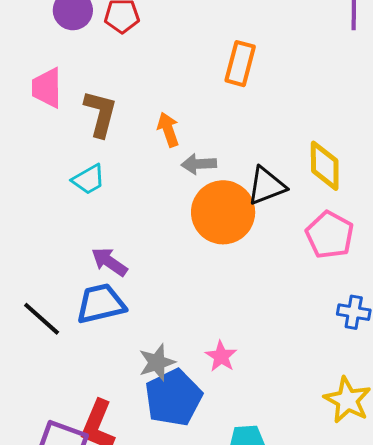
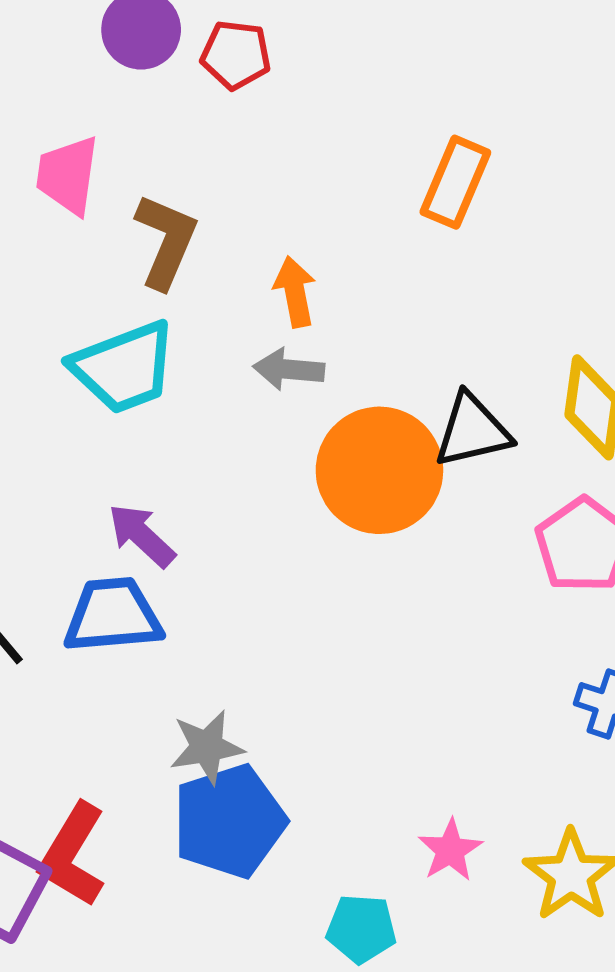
gray arrow: (199, 164) -> (289, 369), moved
cyan trapezoid: (89, 179) -> (124, 367), size x1.6
pink star: (221, 356) -> (450, 850), moved

